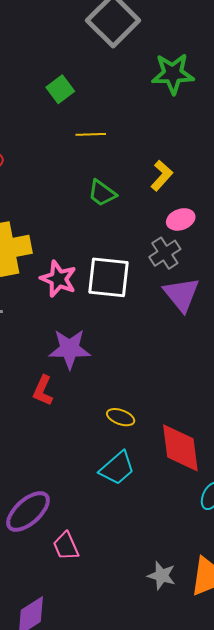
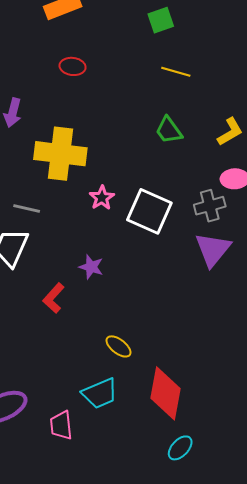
pink star: (58, 279) -> (102, 198), size x0.7
purple star: (70, 349) -> (91, 267), size x0.6
pink trapezoid: (66, 546) -> (61, 425), moved

